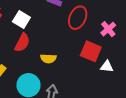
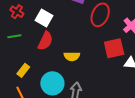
red square: (91, 51) -> (114, 48), turned -35

